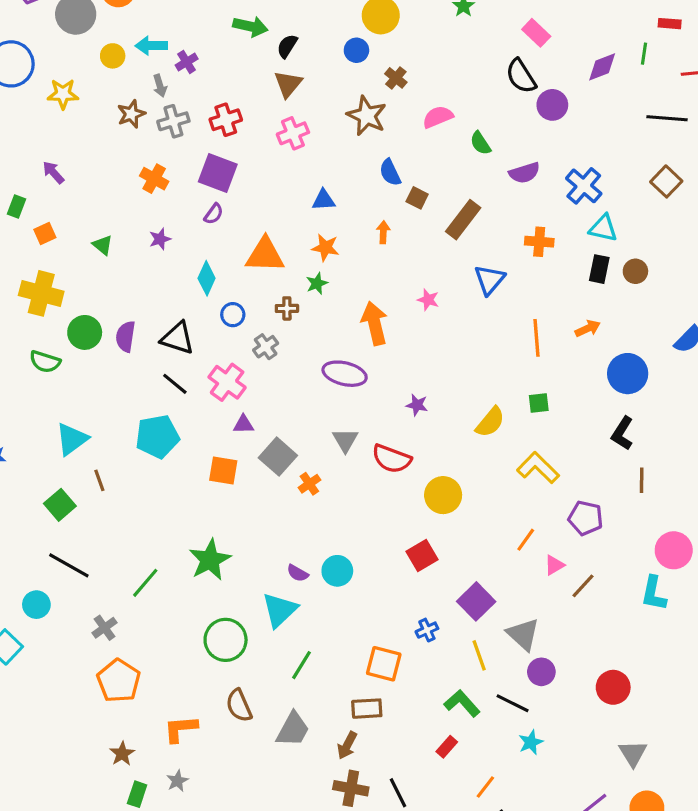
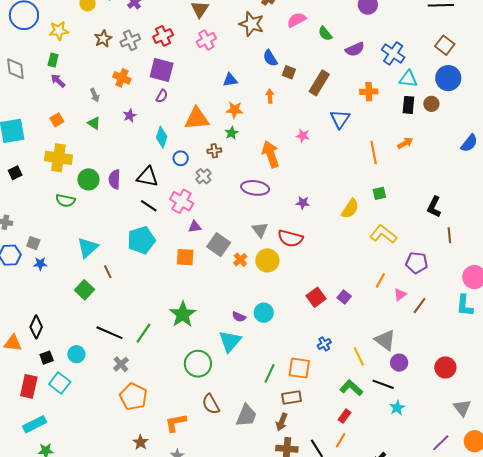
gray arrow: (160, 86) -> (95, 95), moved
green rectangle: (16, 207) -> (53, 60), moved
blue circle: (628, 374) -> (448, 78), moved
yellow circle: (443, 495) -> (267, 260), moved
black line: (69, 565) -> (109, 333), moved
purple square: (476, 601) -> (344, 297), moved, size x0.6
green line: (301, 665) -> (269, 373), moved
orange line: (485, 787) -> (341, 440), moved

